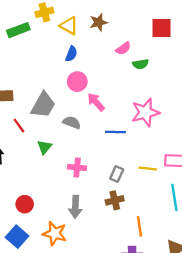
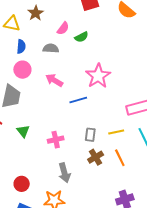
pink circle: (77, 82) -> (22, 70), moved
gray semicircle: (72, 122) -> (51, 48), moved
yellow line: (148, 169) -> (116, 132), moved
orange line: (139, 226) -> (120, 158), moved

